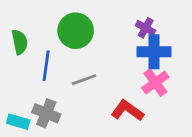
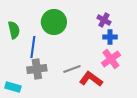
blue cross: (154, 52) -> (110, 37), size x0.6
gray line: (84, 80) -> (72, 69), moved
gray cross: (46, 113) -> (37, 69), moved, turned -30

